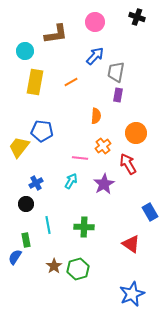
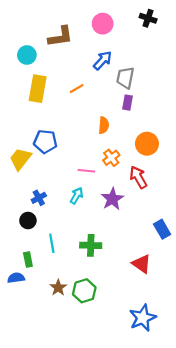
blue semicircle: (15, 257) -> (16, 278), turned 49

